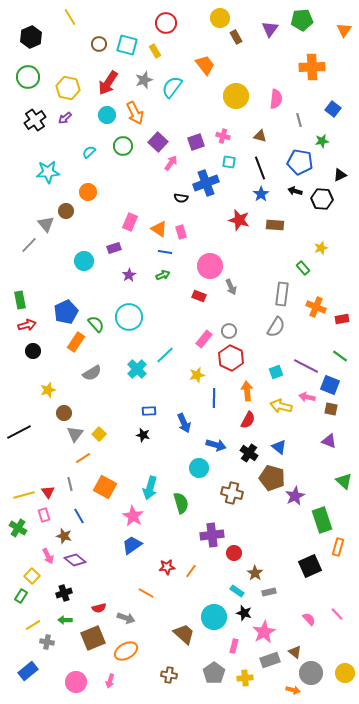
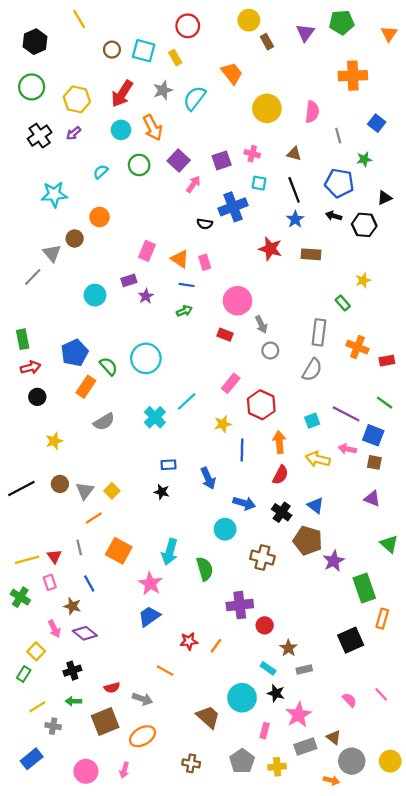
purple star: (129, 275) -> (146, 296), moved
gray circle: (229, 331) -> (270, 350), moved
brown circle: (64, 413) -> (60, 484), moved

